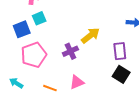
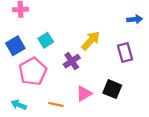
cyan square: (39, 18) -> (46, 40), moved
black square: (121, 74) -> (112, 89), moved

